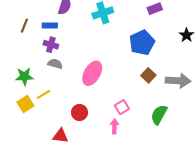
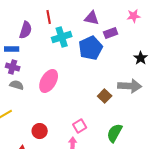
blue pentagon: (142, 43) -> (91, 48), moved
pink ellipse: (92, 73) -> (49, 81), moved
gray arrow: (178, 81) -> (130, 86), moved

